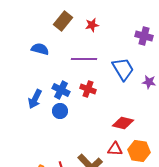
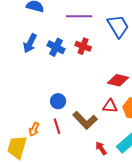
blue arrow: (35, 99) -> (30, 43), moved
blue circle: (60, 111) -> (58, 101), moved

